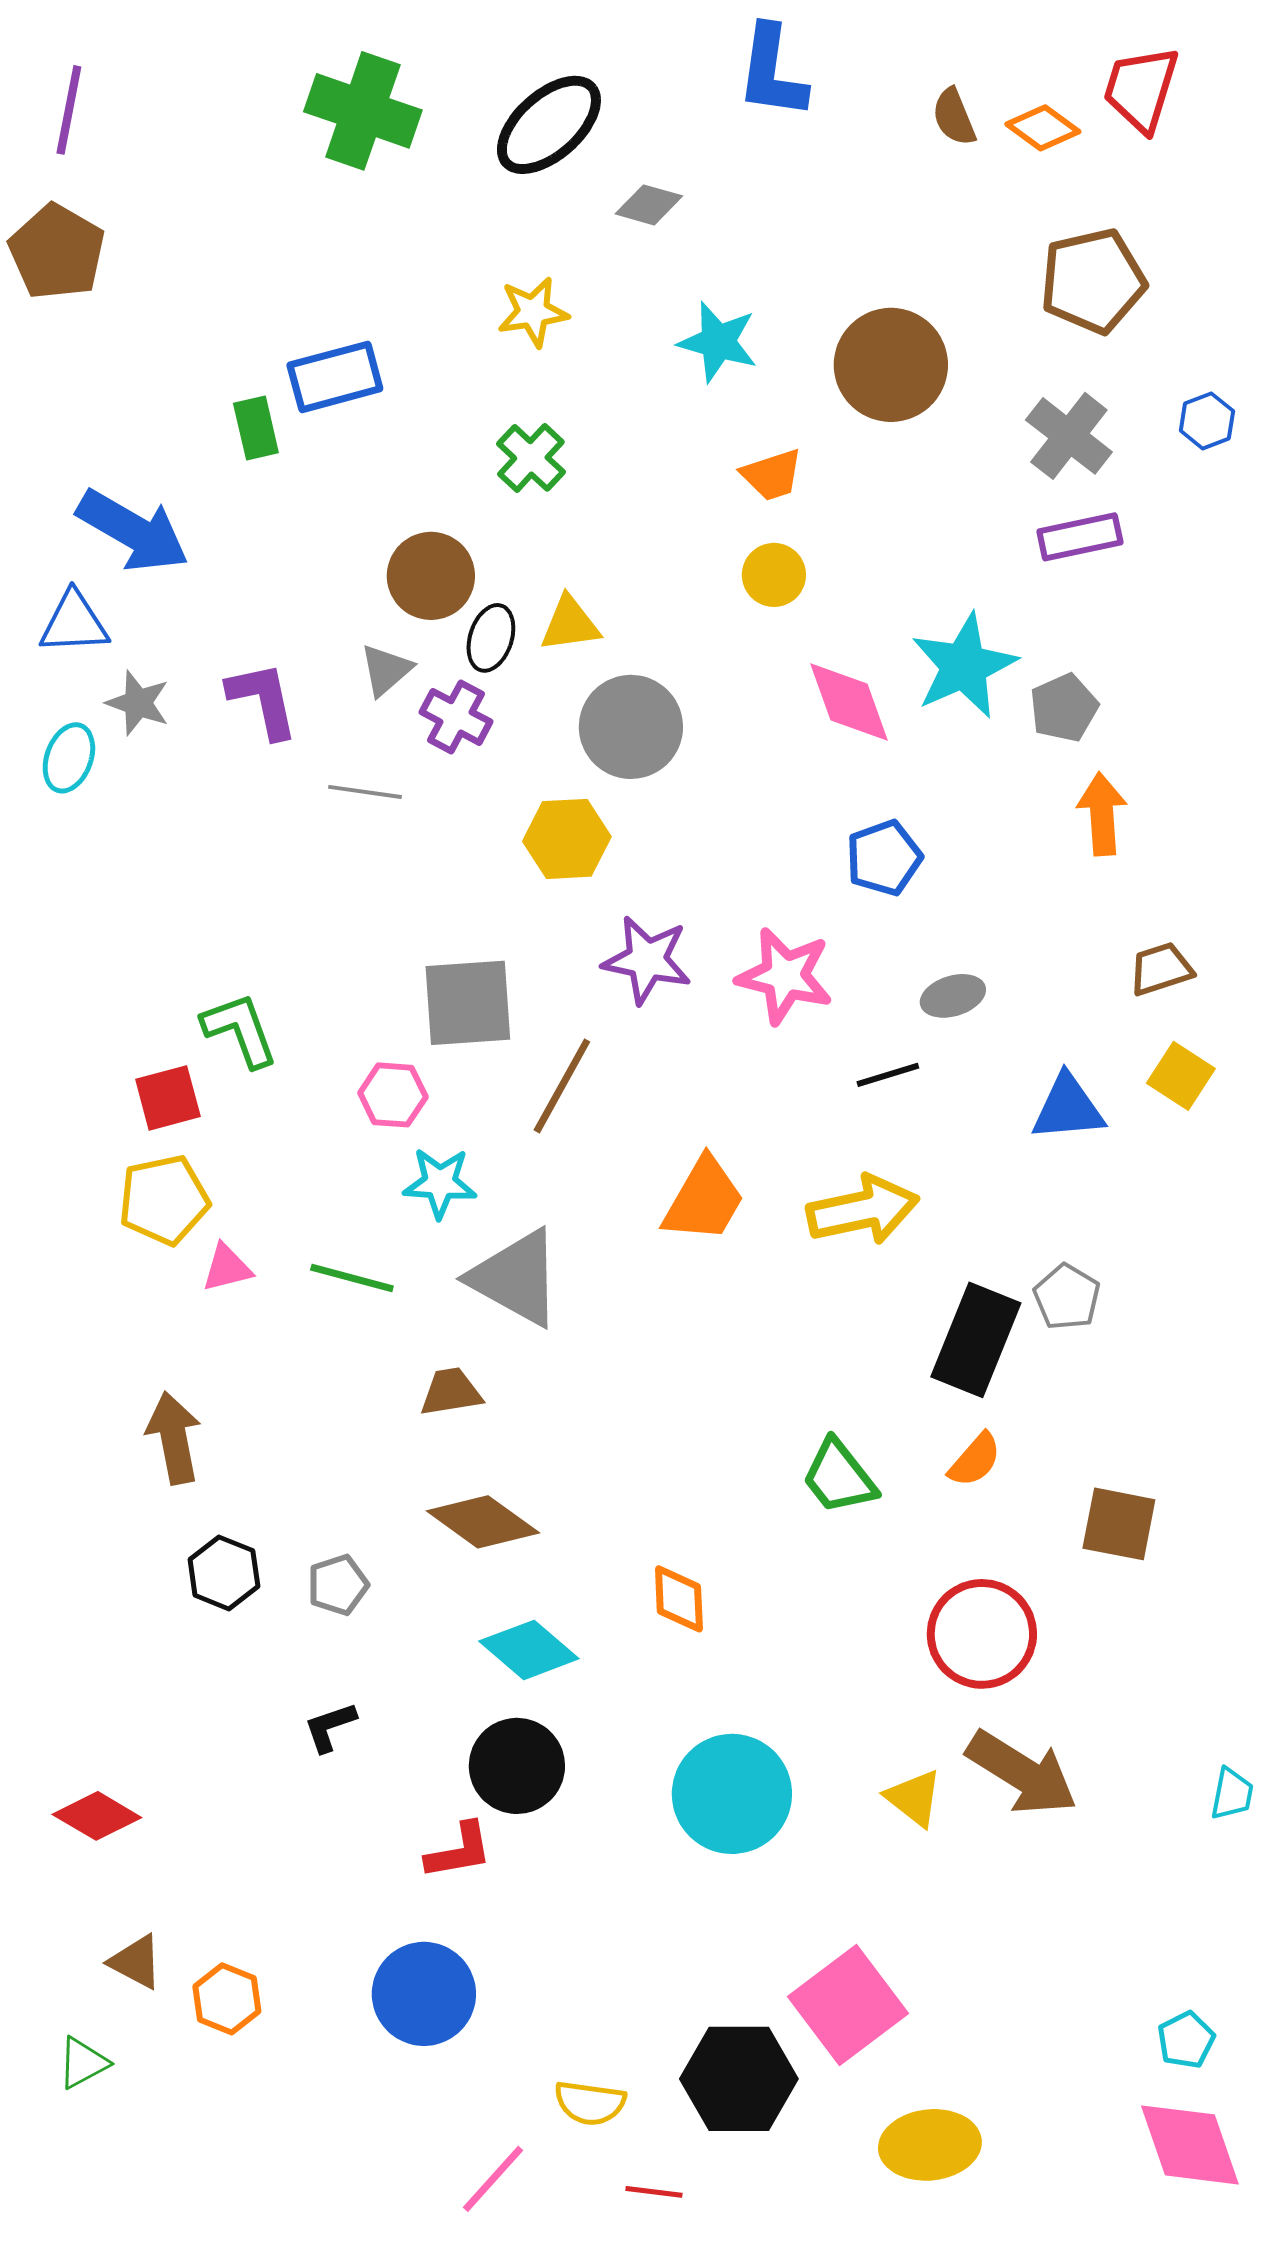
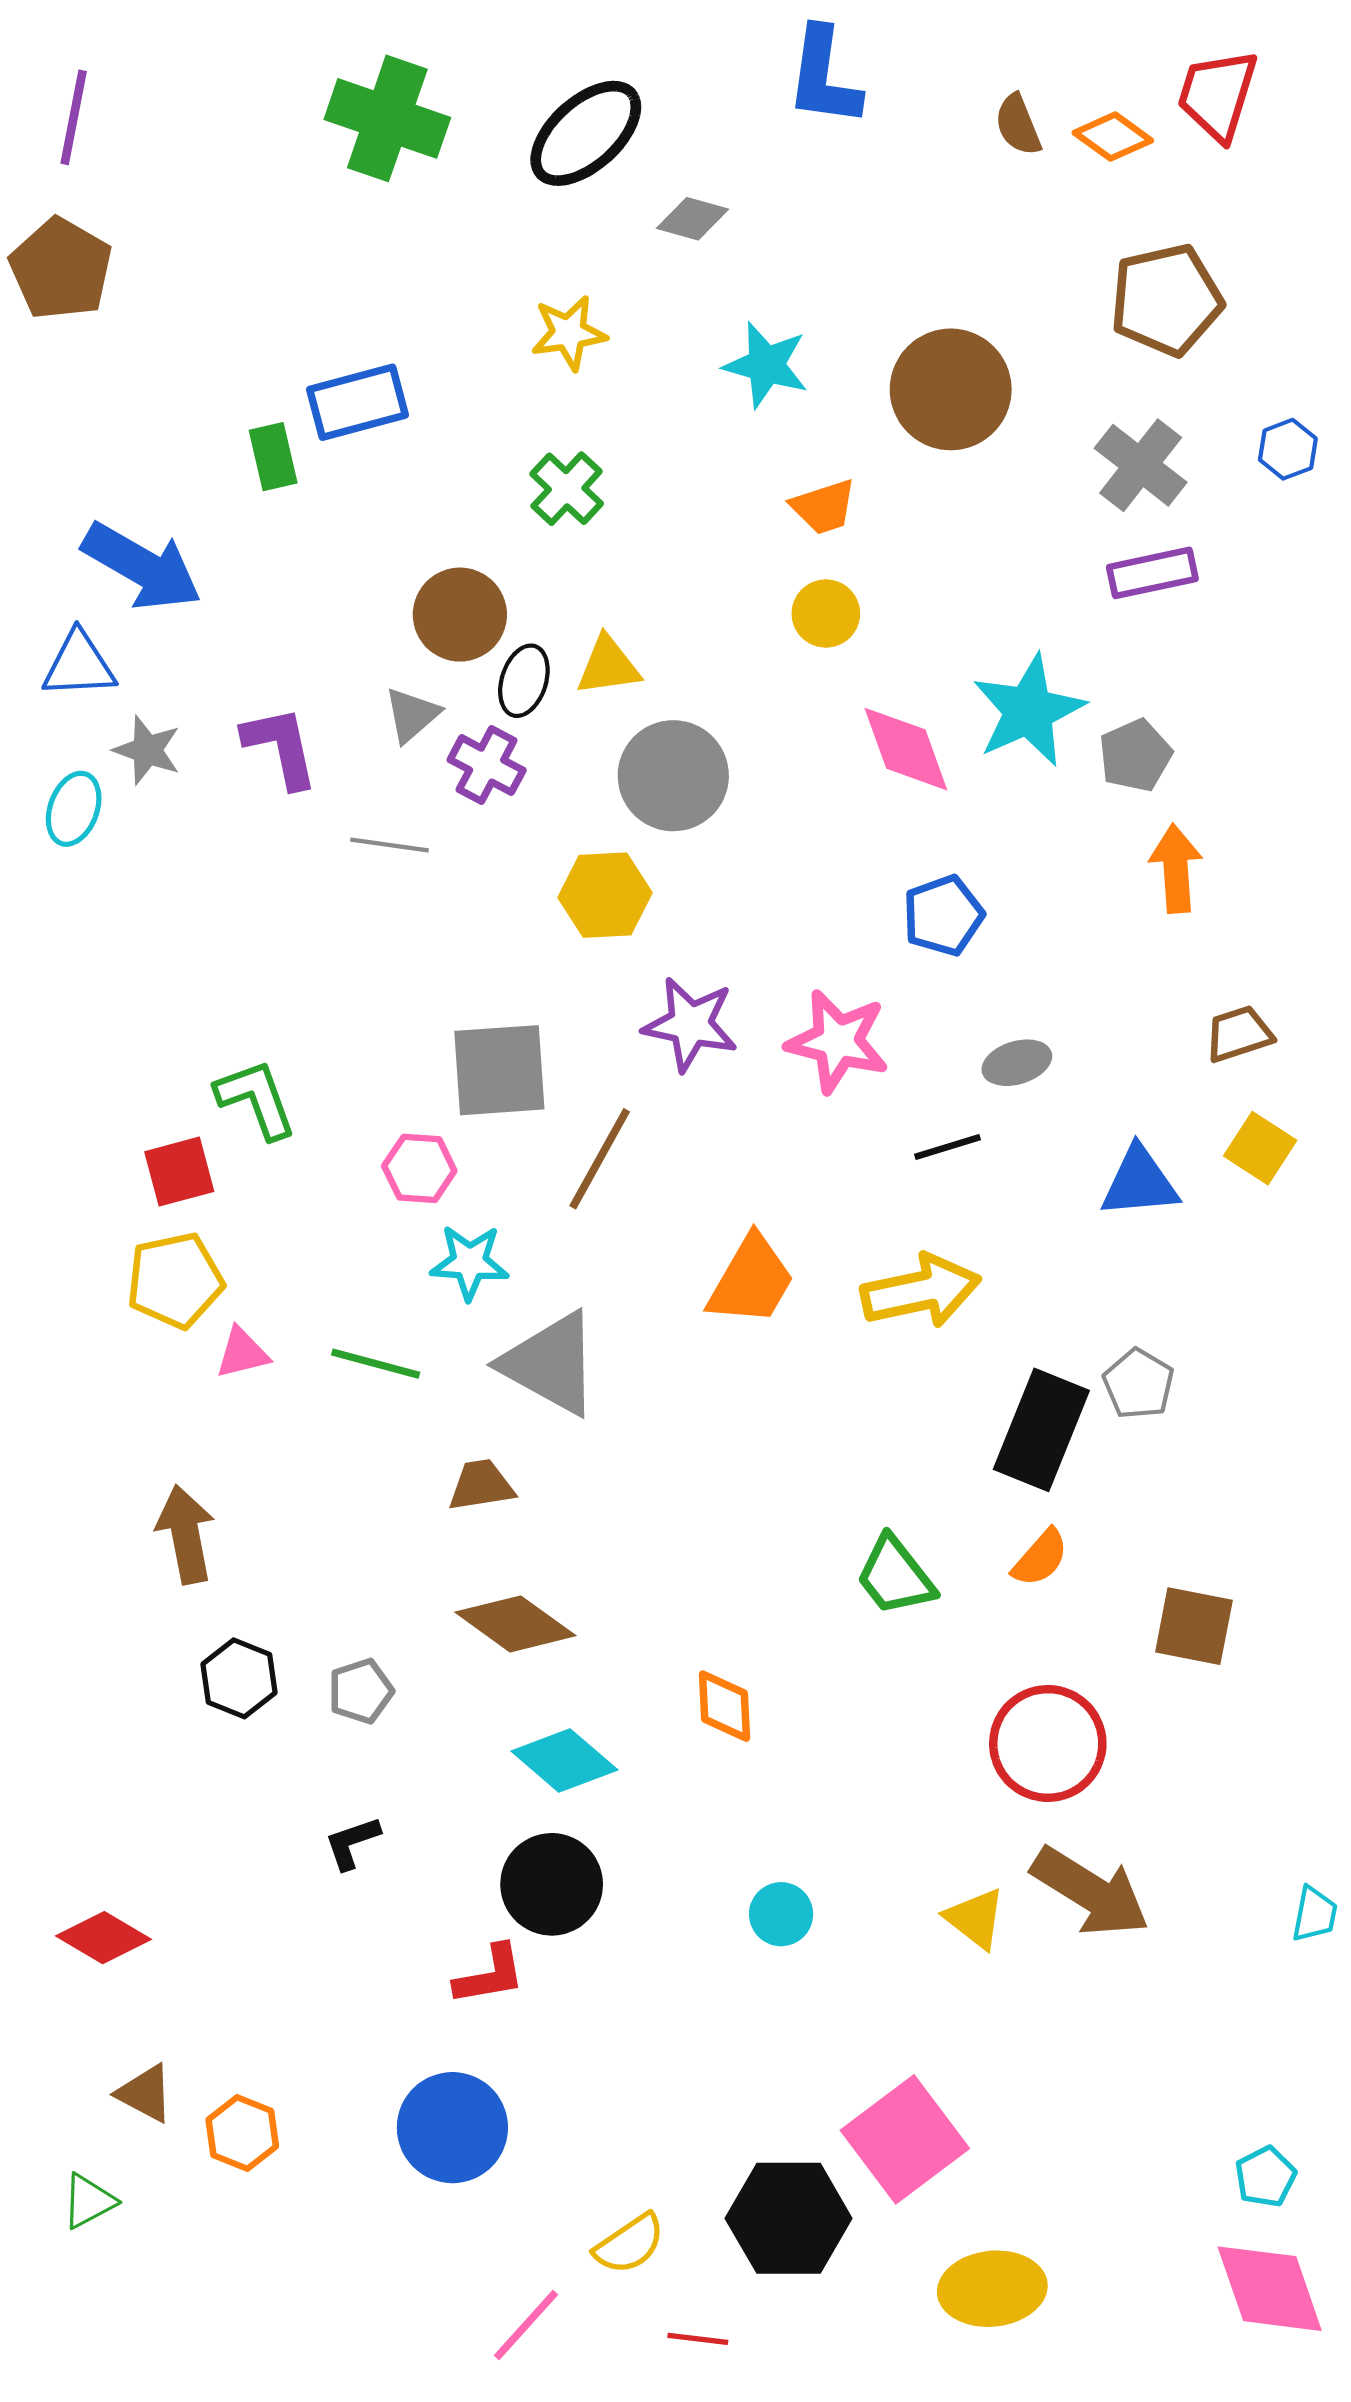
cyan circle: (732, 1794) -> (781, 1914), size x0.5
yellow semicircle: (590, 2103) -> (630, 2244), turned -42

